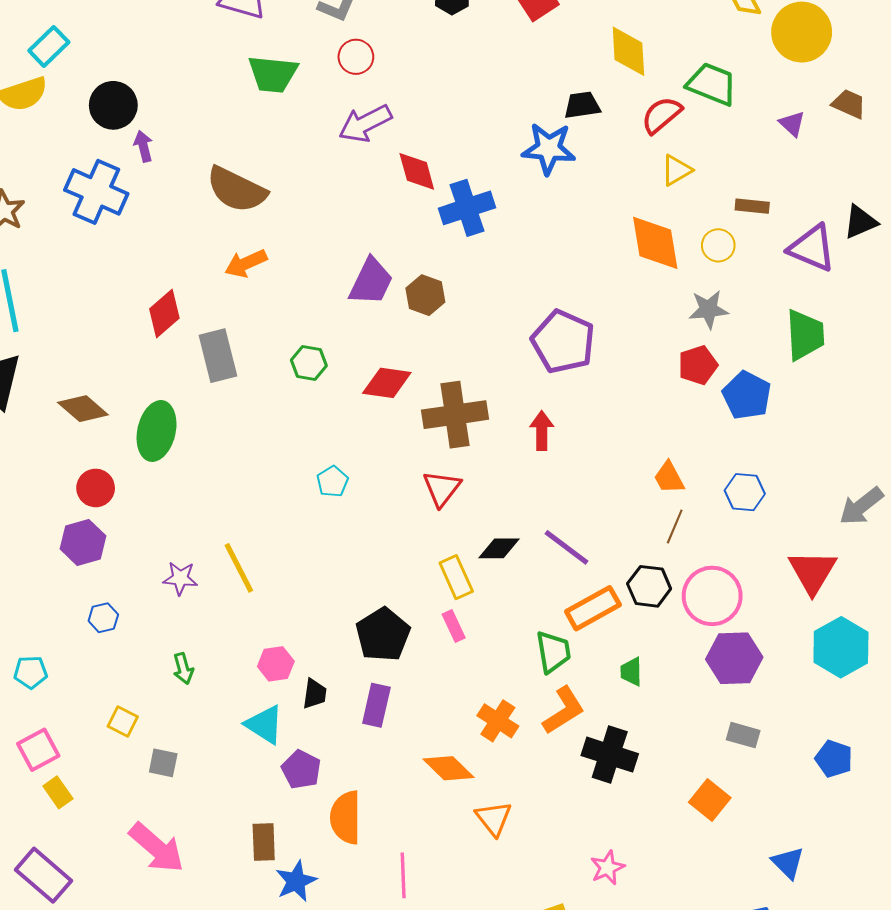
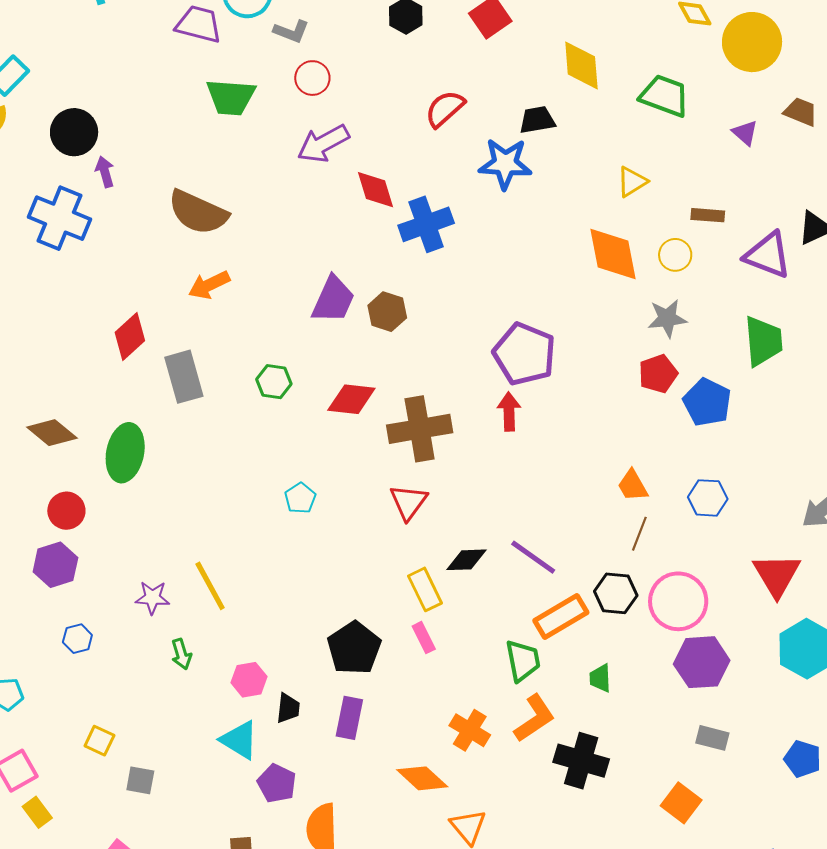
red semicircle: (662, 115) -> (445, 109), moved
red arrow: (542, 431) -> (509, 412), moved
green arrow: (183, 669) -> (181, 654), moved

